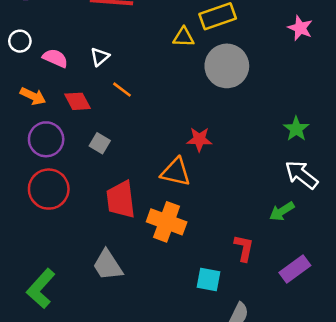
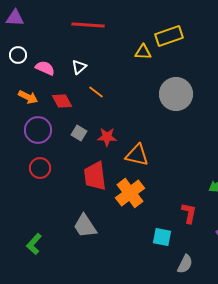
gray circle: (227, 66) -> (176, 94), moved
red star: (199, 139) -> (107, 137), moved
red circle: (49, 189) -> (40, 168), size x0.7
orange cross: (167, 222) -> (130, 193), turned 32
green L-shape: (41, 289) -> (34, 244), size x0.7

